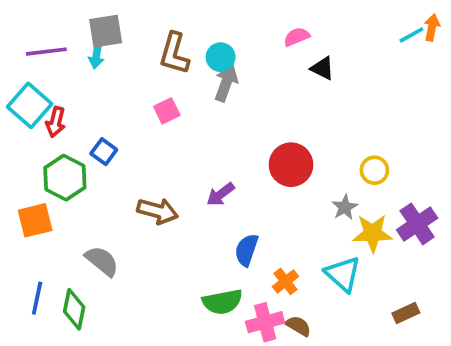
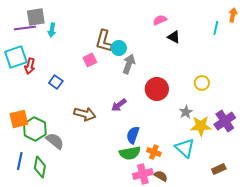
gray square: (106, 31) -> (36, 17), moved
cyan line: (411, 35) -> (216, 28), moved, turned -48
brown L-shape: (174, 53) -> (104, 41), moved
cyan circle: (221, 57) -> (119, 48), moved
gray arrow: (226, 83) -> (129, 64), moved
cyan square: (30, 105) -> (16, 57), turned 30
yellow circle: (374, 170) -> (202, 83), moved
green hexagon: (65, 178) -> (35, 129), moved
orange cross: (285, 281) -> (154, 152), turned -32
green semicircle: (222, 302) -> (130, 153), moved

